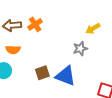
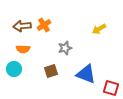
gray star: (80, 49) -> (65, 48), moved
blue triangle: (66, 76) -> (86, 74), moved

